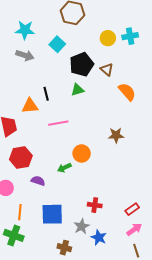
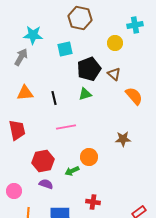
cyan cross: (130, 36) -> (135, 25), moved
cyan square: (57, 44) -> (65, 49), turned 35
gray arrow: (25, 55) -> (21, 57), moved, turned -78
orange triangle: (30, 106) -> (25, 93), moved
red hexagon: (21, 158) -> (43, 161), moved
red cross: (95, 205) -> (93, 202), moved

